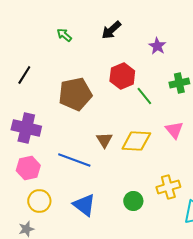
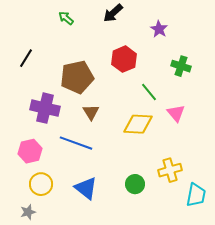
green cross: (179, 83) -> (181, 66), turned 30
green line: (144, 96) -> (149, 92), moved
purple cross: (26, 128) -> (45, 108), moved
brown triangle: (104, 140) -> (91, 112), moved

